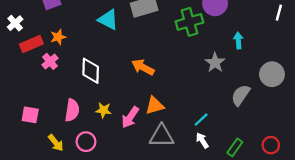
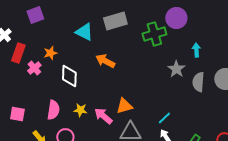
orange star: (58, 37) -> (50, 53), moved
red rectangle: (31, 44) -> (18, 53), turned -48
orange arrow: (143, 67) -> (105, 61), moved
gray semicircle: (241, 95) -> (198, 82), moved, turned -30
pink arrow: (130, 117) -> (103, 116), turned 96

